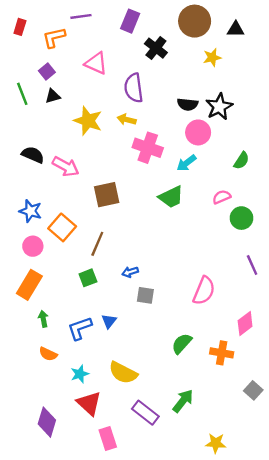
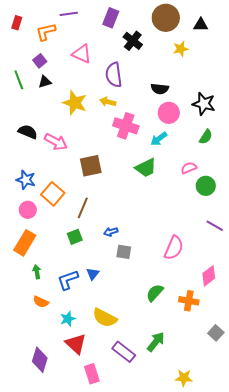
black star: (219, 107) -> (204, 104), moved, turned -30
purple line: (252, 265) -> (215, 226), turned -36

